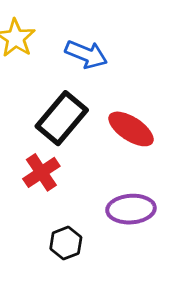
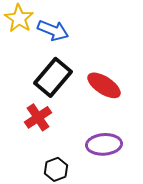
blue arrow: (86, 54) -> (53, 30), moved

